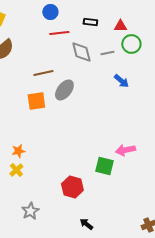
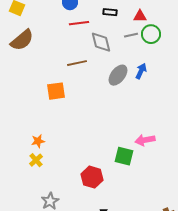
gray line: (107, 53) -> (131, 35), moved
brown line: (43, 73) -> (77, 63), moved
blue arrow: (121, 81) -> (141, 71), turned -105
gray ellipse: (64, 90) -> (118, 75), moved

